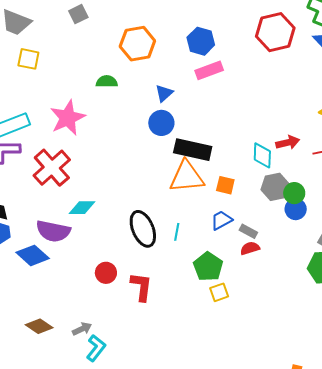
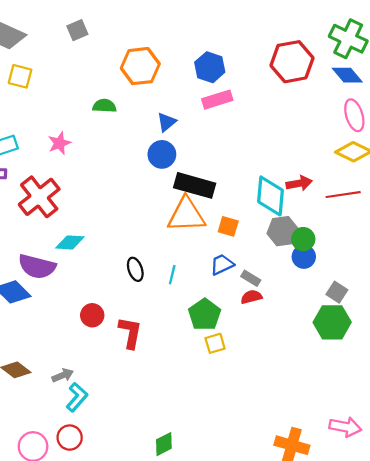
pink star: (68, 118) -> (59, 143), size x0.6
cyan diamond: (262, 155) -> (270, 196), size x1.4
black ellipse: (143, 229) -> (135, 269), size x0.6

